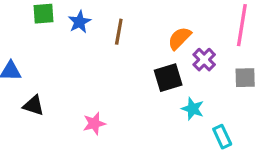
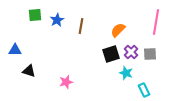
purple cross: (204, 60) -> (131, 52), moved
gray square: (245, 78) -> (150, 54), moved

